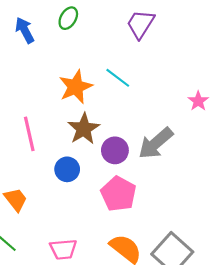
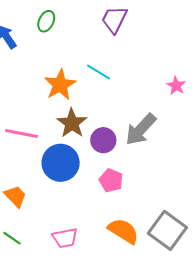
pink line: (29, 134) -> (21, 133), turned -60
blue circle: (67, 169) -> (61, 163), size x1.6
pink pentagon: (118, 194) -> (111, 180), size x0.7

